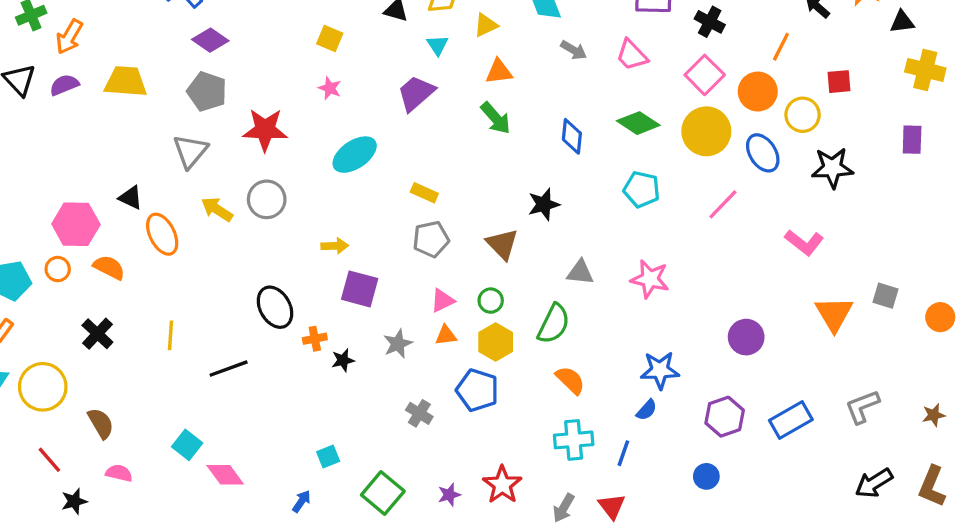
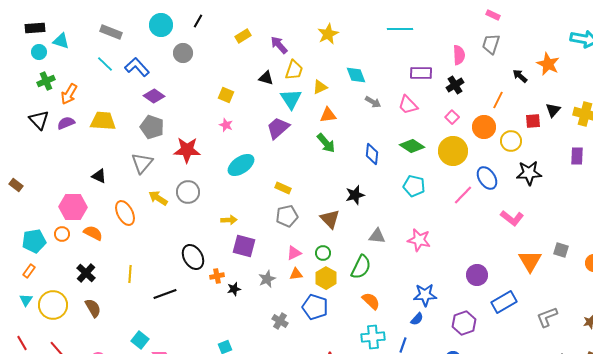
black cross: (710, 22) -> (455, 85), turned 30
black triangle: (902, 22) -> (553, 110), moved, turned -42
cyan triangle: (438, 45) -> (291, 99), size x1.6
pink square: (705, 75) -> (452, 117), size x0.6
blue ellipse: (763, 153) -> (487, 178), moved
black triangle: (131, 198) -> (99, 176), moved
blue rectangle: (791, 420) -> (504, 302), moved
brown semicircle: (101, 423) -> (93, 308), moved

